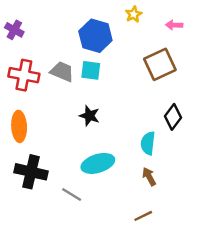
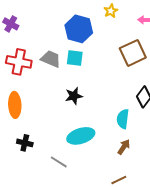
black star: (89, 116) -> (74, 96), turned -30
black cross: (31, 172) -> (25, 143), size x0.6
brown arrow: (149, 177) -> (124, 147), turned 63

